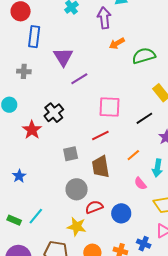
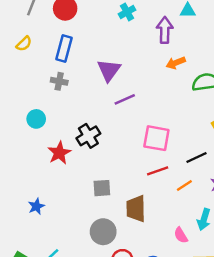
blue rectangle: (34, 37) -> (64, 48), moved
red line: (100, 135) -> (158, 171), moved
orange line: (133, 155) -> (184, 185), moved

